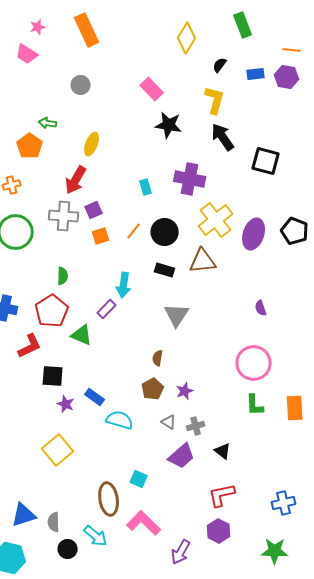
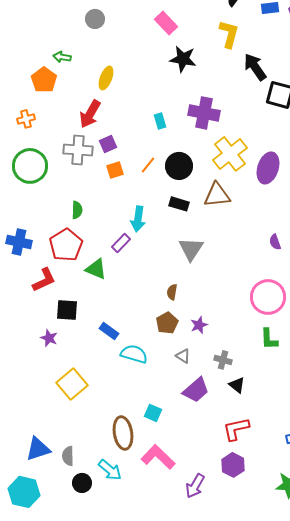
black arrow: (223, 137) -> (255, 67), moved
purple star: (66, 404) -> (49, 338), moved
gray cross: (196, 426) -> (223, 360), moved, turned 30

